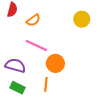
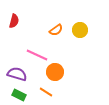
orange semicircle: (33, 20) -> (56, 30), moved
orange line: (46, 84) -> (46, 92), turned -64

